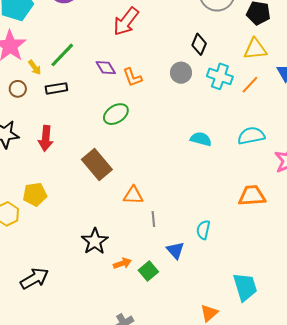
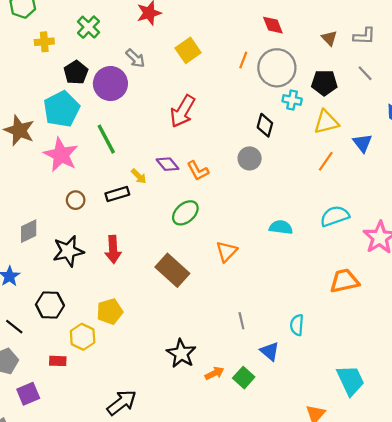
green line: (62, 55) -> (106, 139), moved, turned -64
yellow arrow: (35, 67) -> (139, 176), moved
cyan cross: (220, 76) -> (292, 100), moved, size x0.7
orange triangle: (133, 195) -> (226, 251), moved, turned -40

